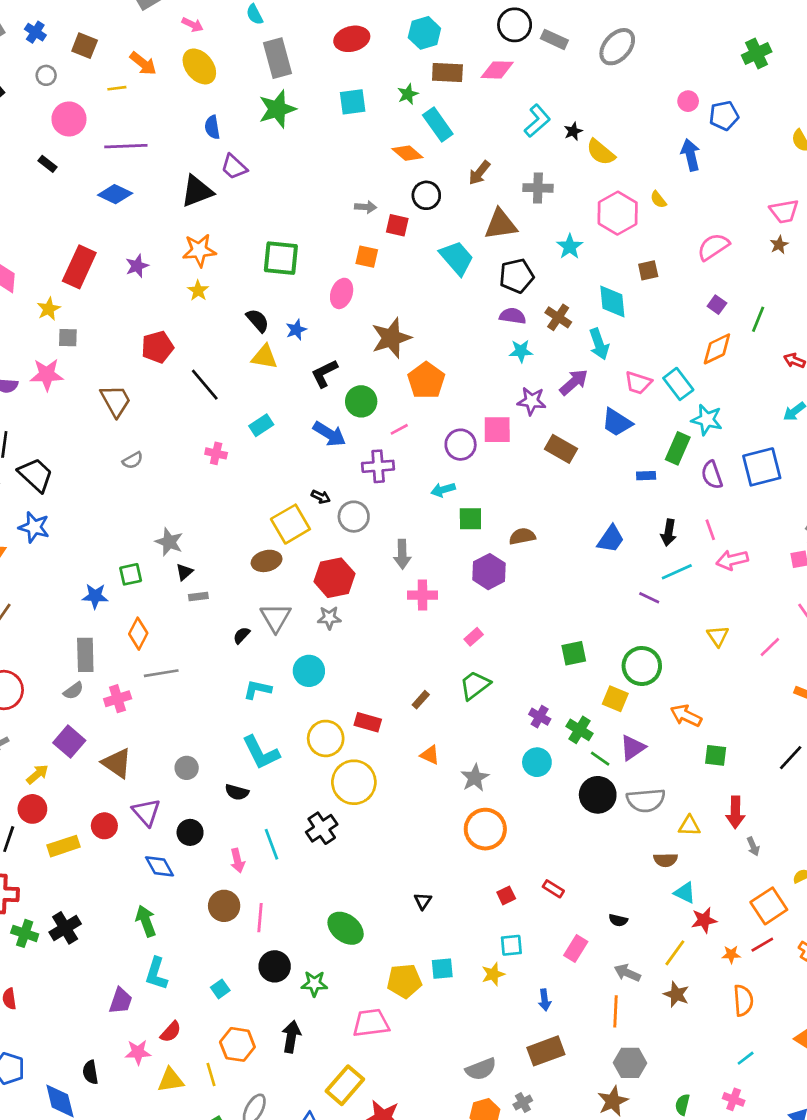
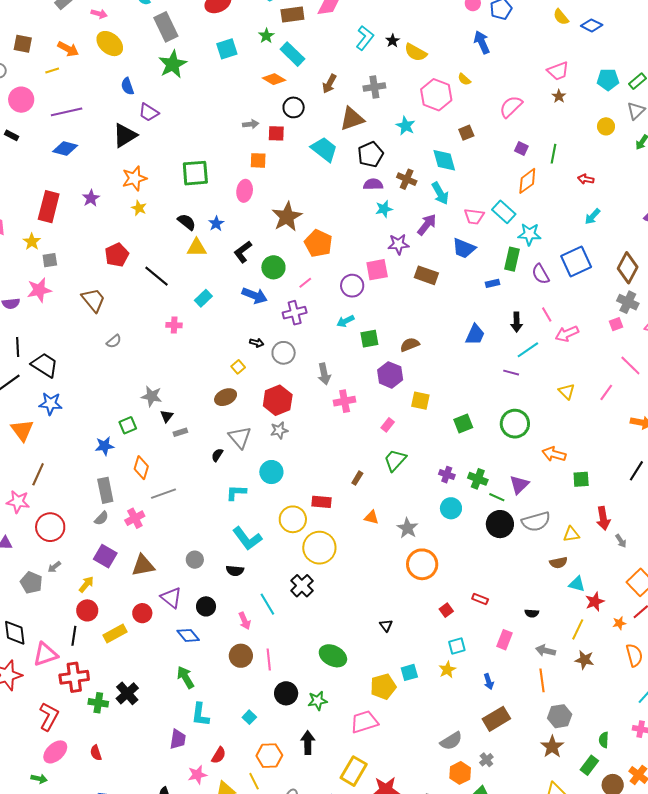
yellow square: (290, 524) -> (238, 367), size x0.5
yellow square: (615, 699) -> (420, 401), moved
brown triangle: (117, 763) -> (143, 565), turned -35

